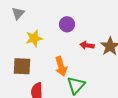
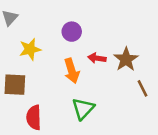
orange arrow: (61, 66) -> (72, 71), moved

